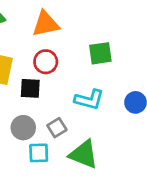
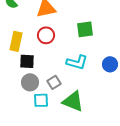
black square: (30, 88) -> (27, 61), moved

